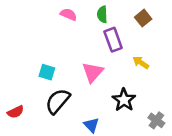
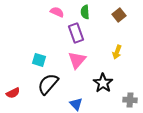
purple rectangle: (113, 40) -> (76, 33), moved
yellow arrow: (141, 63) -> (117, 52), turned -104
gray cross: (156, 120) -> (130, 100), turned -32

